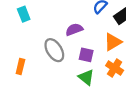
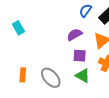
purple semicircle: (74, 30) -> (75, 35), moved
gray ellipse: (54, 50) -> (51, 78), moved

